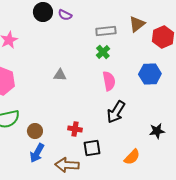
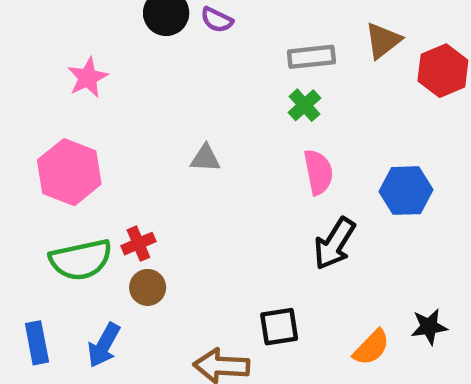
blue hexagon: (150, 74) -> (406, 191), moved
red cross: (75, 129) -> (138, 244), moved, turned -32
black star: (157, 131) -> (429, 327), moved
blue arrow: (37, 153) -> (104, 345), moved

